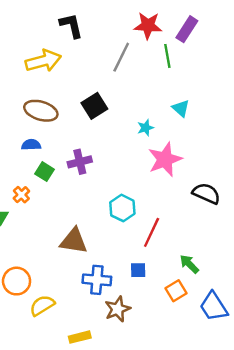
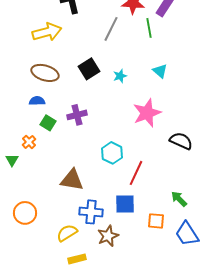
cyan star: (145, 128) -> (120, 76), moved
green arrow: (189, 264) -> (179, 199), moved
blue square: (138, 270) -> (125, 204), size x1.5
orange square: (176, 291) -> (156, 221), turned 36
yellow semicircle: (42, 305) -> (67, 233), moved

